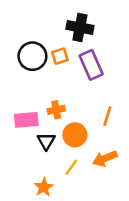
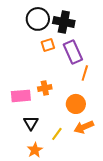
black circle: (32, 56) -> (38, 19), moved
orange line: (107, 116) -> (85, 73), moved
orange circle: (75, 135) -> (76, 104), moved
black triangle: (46, 141) -> (31, 123), moved

